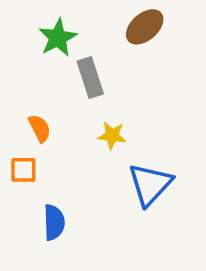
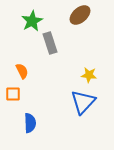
yellow star: (112, 136) -> (89, 75), moved

